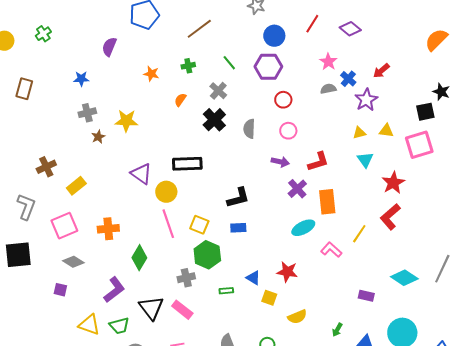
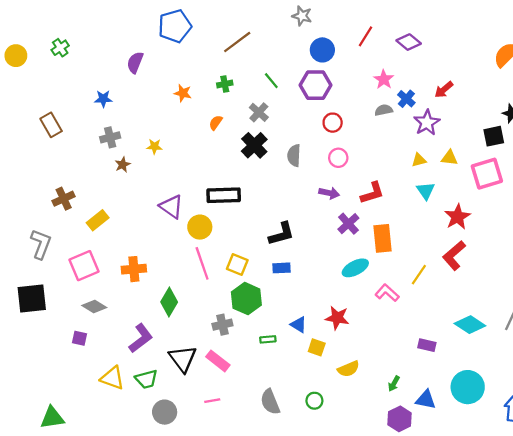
brown rectangle: (24, 89) -> (51, 125), moved, turned -45
yellow star: (126, 121) -> (154, 146), size x0.6

